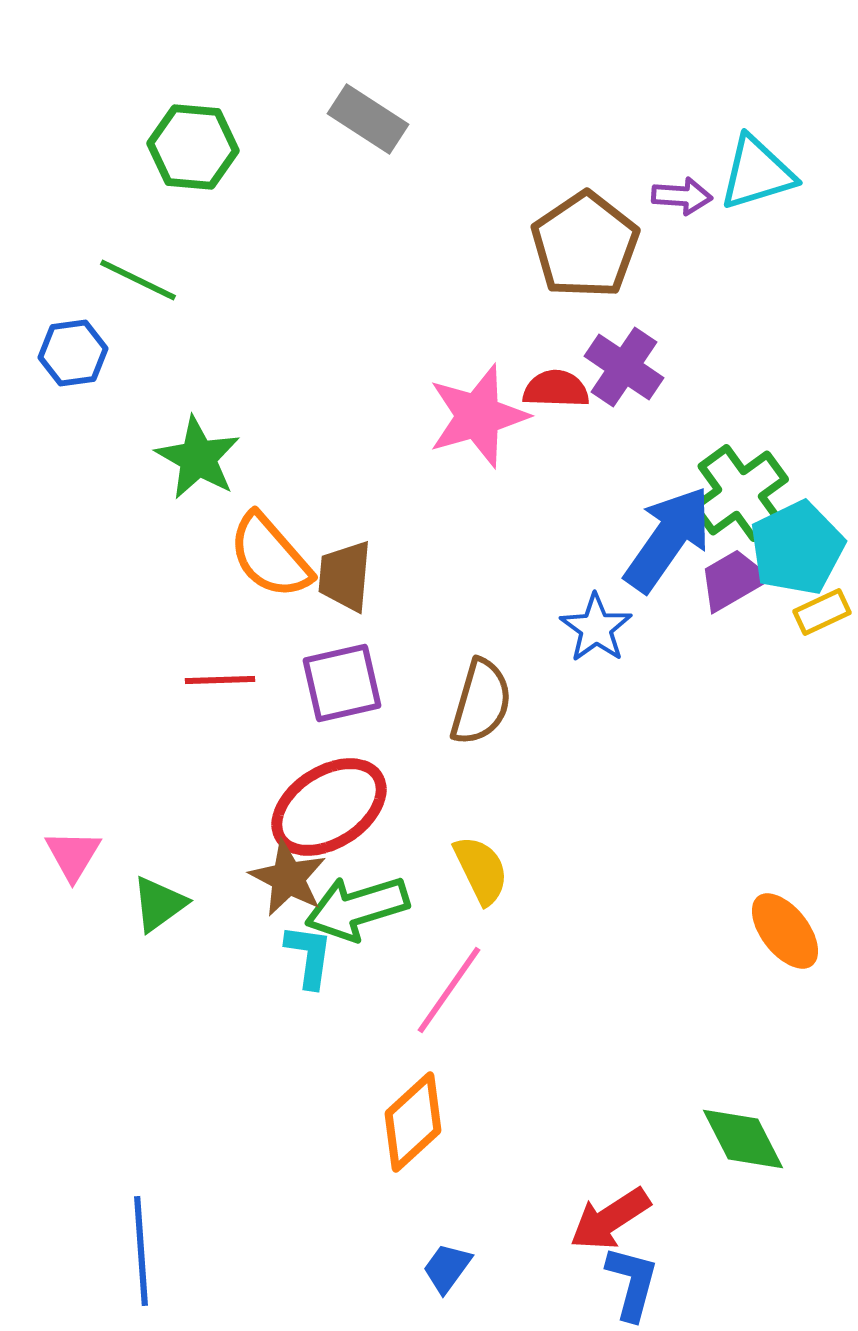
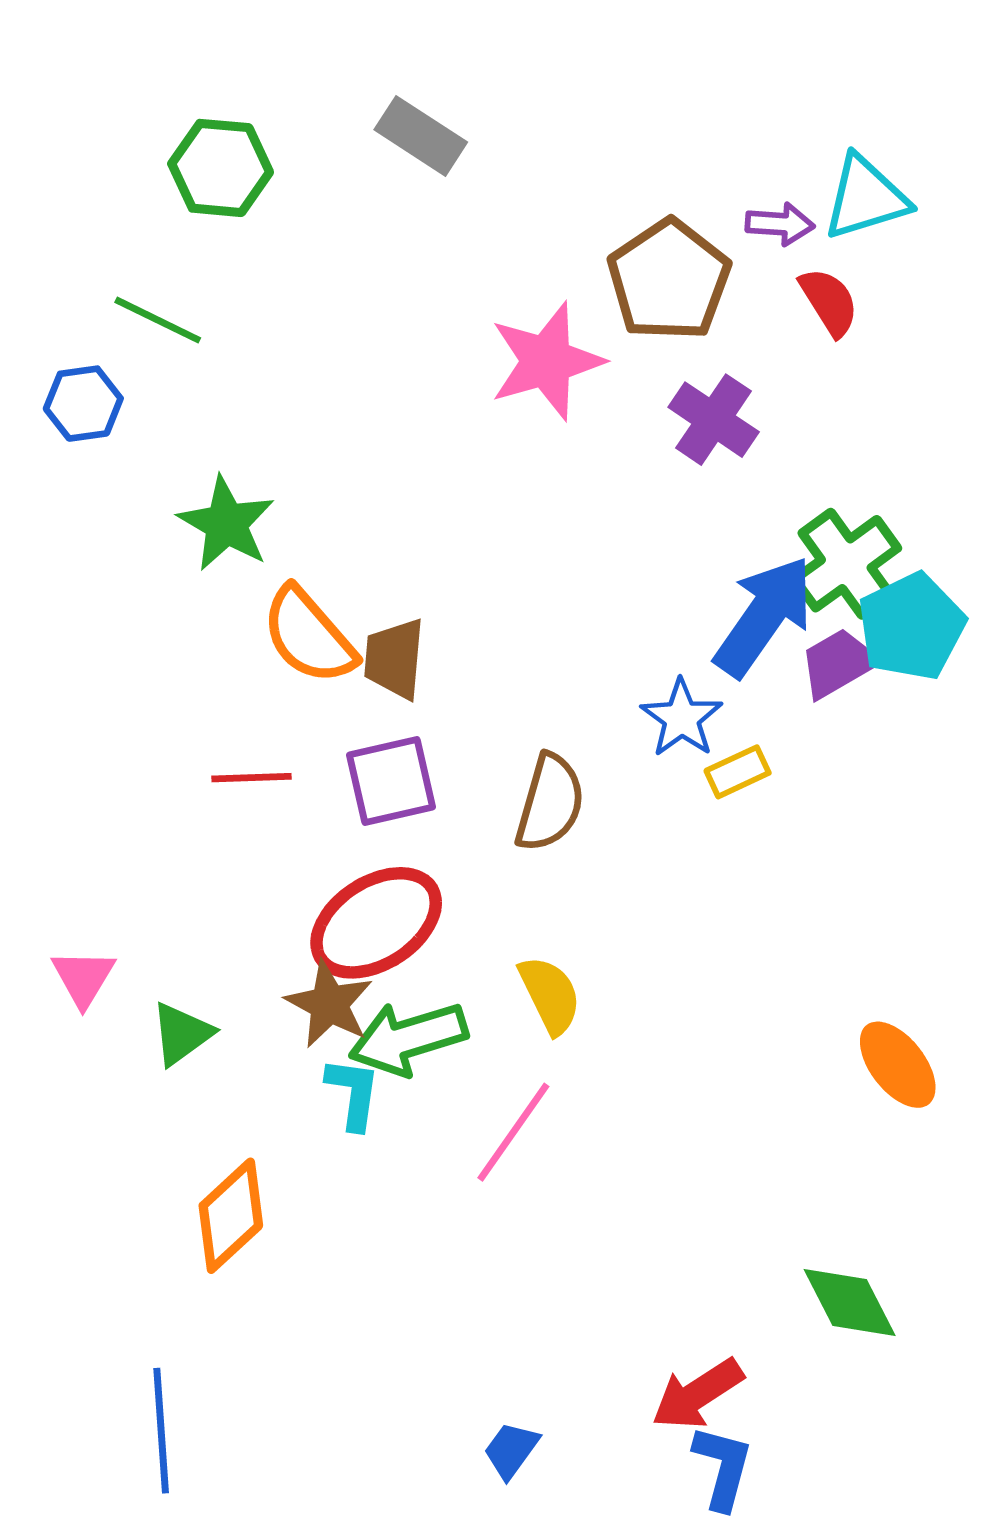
red semicircle: (556, 389) -> (829, 302), moved, turned 56
pink star: (478, 416) -> (547, 361), moved
yellow rectangle: (822, 612) -> (738, 772), moved
orange diamond: (413, 1122) -> (231, 1216), moved

